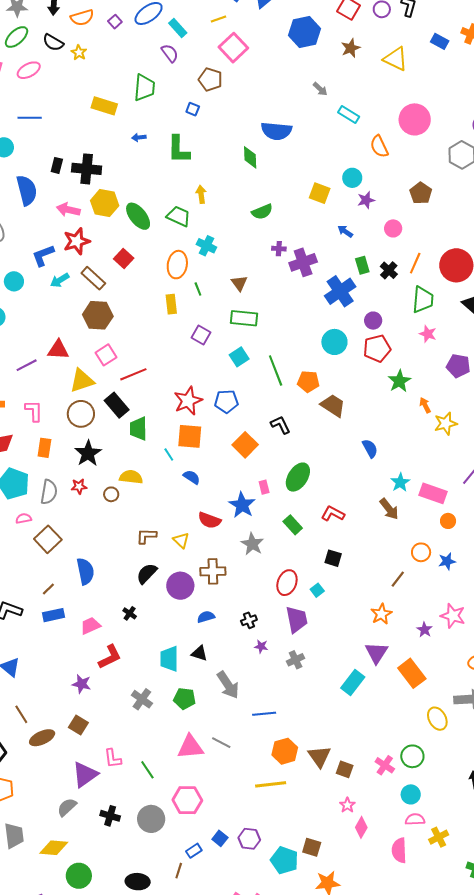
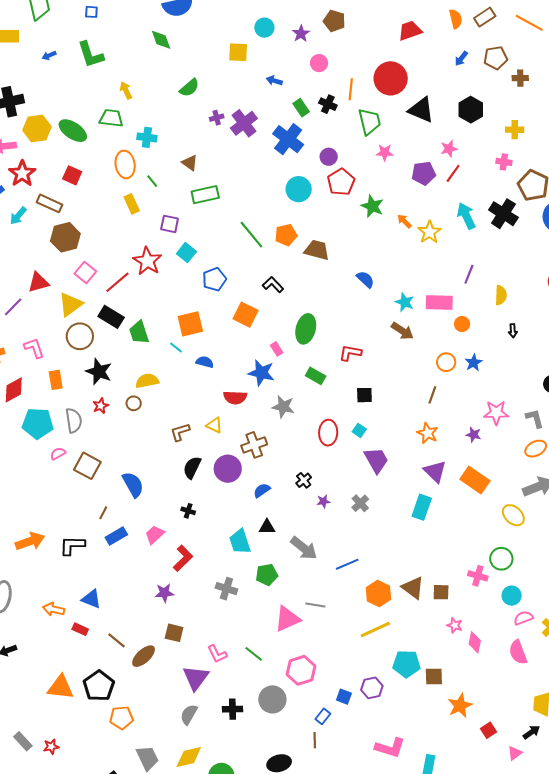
purple star: (366, 200) -> (301, 34), moved
cyan square: (239, 357) -> (186, 253), moved
red star: (188, 401) -> (147, 261), moved
purple trapezoid: (297, 619) -> (376, 460), moved
cyan pentagon: (284, 860) -> (406, 664), moved

